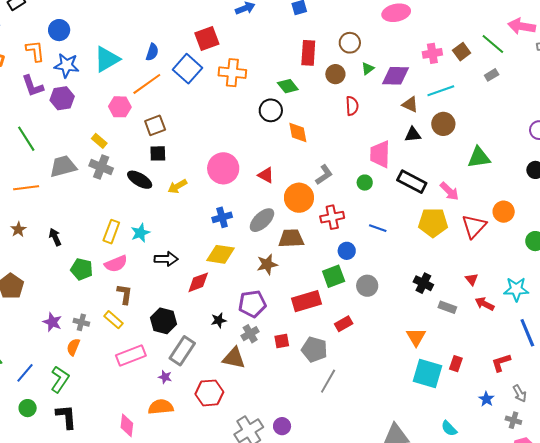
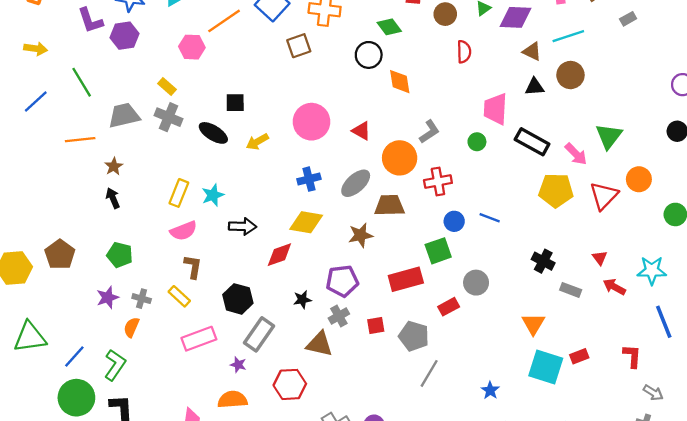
brown square: (155, 125) -> (299, 46), moved
green triangle: (479, 157) -> (609, 136), moved, turned -45
blue line: (378, 228) -> (490, 218), moved
brown star: (18, 229) -> (114, 166), moved
green pentagon: (82, 269) -> (120, 255), moved
gray circle: (367, 286) -> (476, 283), moved
purple star: (52, 322) -> (108, 298), turned 30
red L-shape: (501, 363) -> (632, 356), turned 110
red rectangle: (456, 364) -> (579, 356), turned 49
gray arrow: (520, 393) -> (653, 393), turned -30
blue star: (486, 399) -> (490, 390), moved
green circle: (28, 408) -> (76, 398), size x1.8

